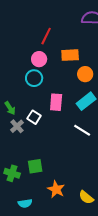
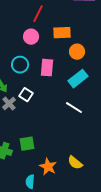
cyan circle: (34, 78) -> (20, 65), moved
pink rectangle: (56, 102) -> (47, 68), moved
yellow semicircle: (86, 197) -> (75, 163), moved
cyan semicircle: (25, 203) -> (30, 182), moved, turned 104

